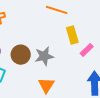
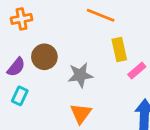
brown circle: (21, 55) -> (44, 57), moved

